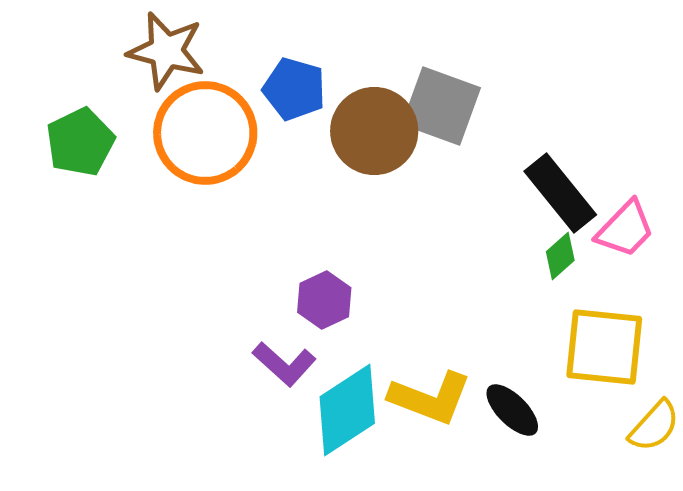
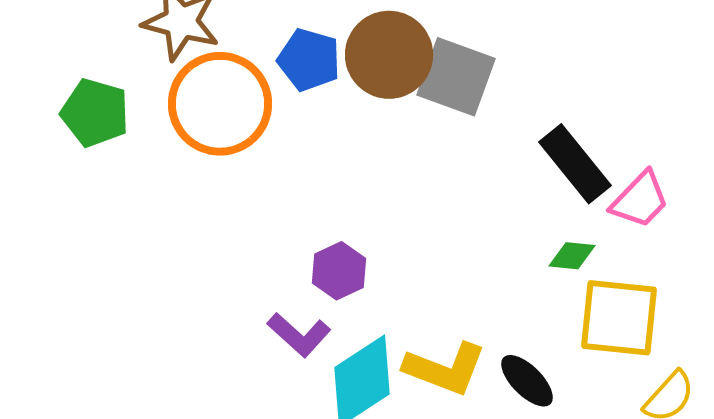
brown circle: (374, 131) -> (389, 55), moved
green pentagon: (80, 142) -> (95, 113), turned -30
green diamond: (560, 256) -> (572, 256), moved, turned 48

